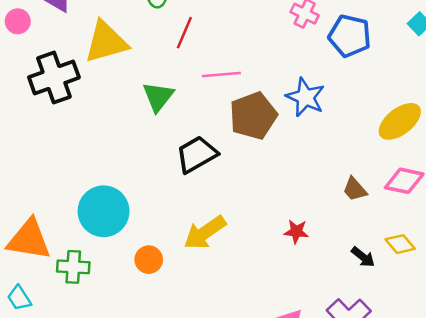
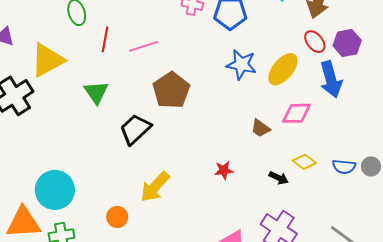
pink line: (221, 75) -> (144, 46), moved
blue star: (305, 97) -> (241, 65), moved
cyan circle: (104, 211) -> (55, 190), moved

